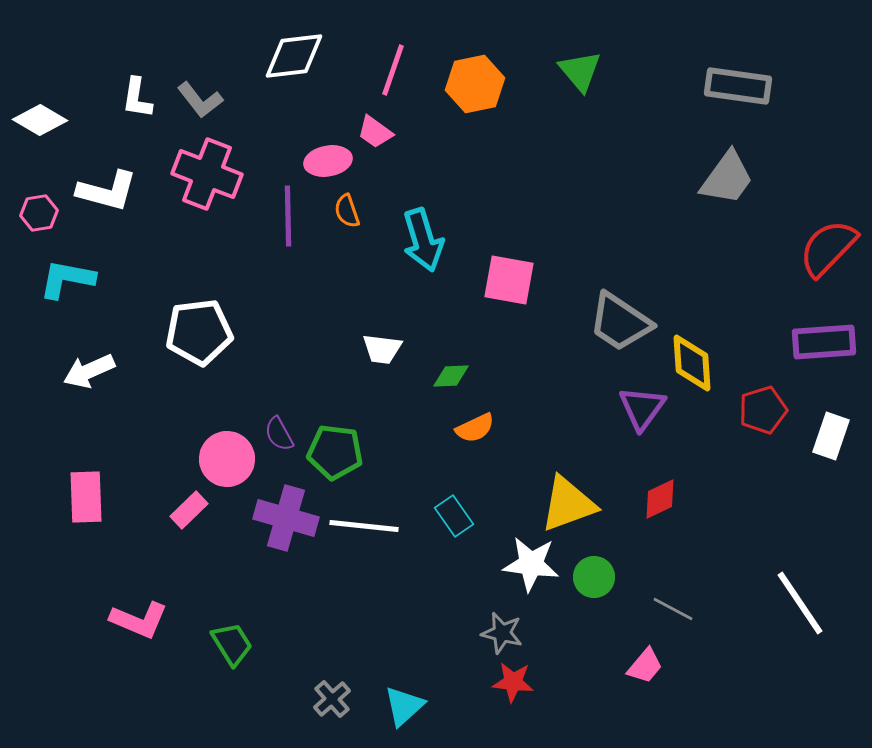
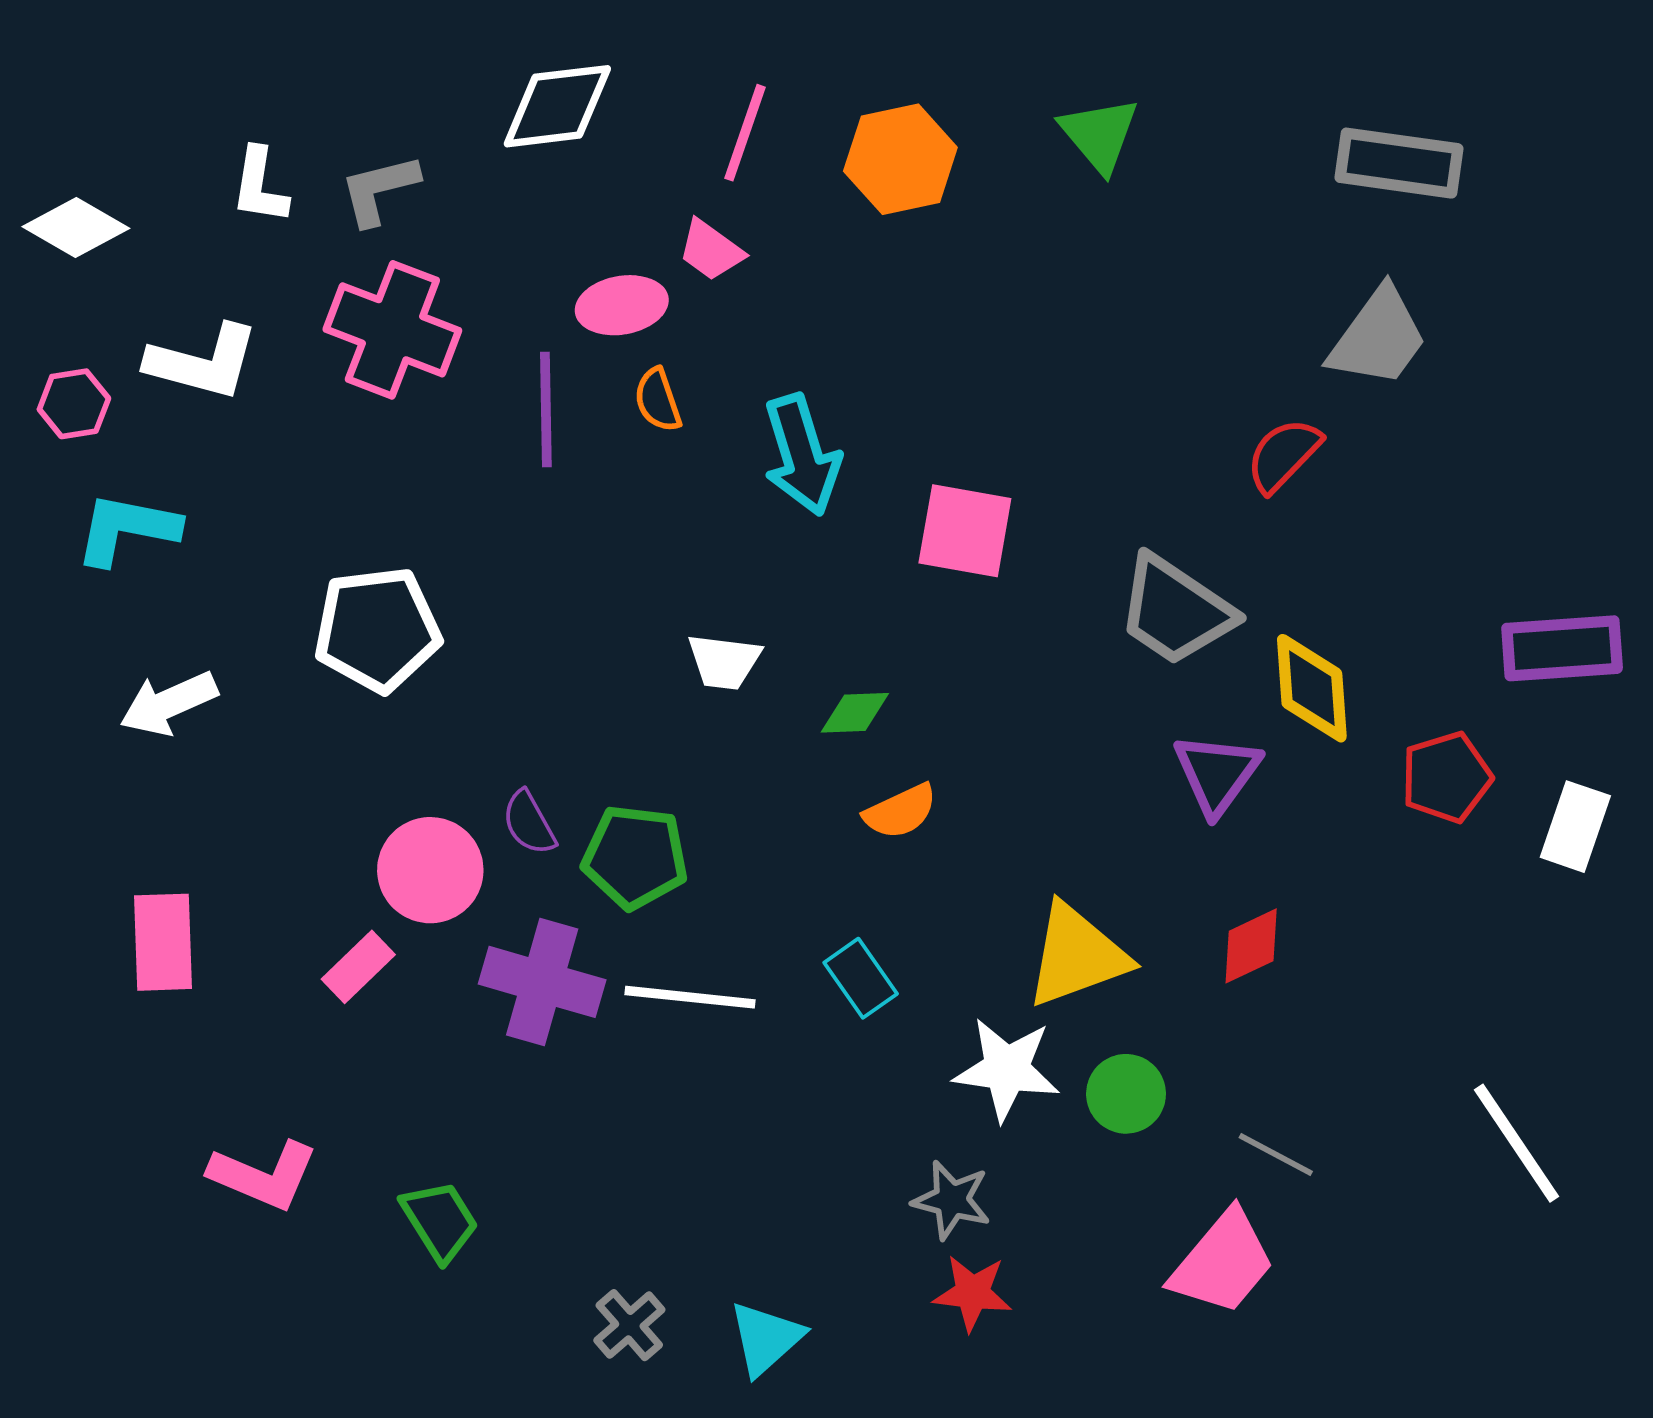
gray L-shape: (200, 100) -> (379, 190), turned 114
red semicircle: (828, 248) -> (1283, 455), moved, size x0.7
pink trapezoid: (645, 666) -> (1223, 1263), size x1.6

